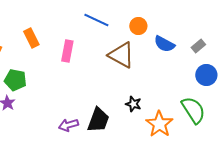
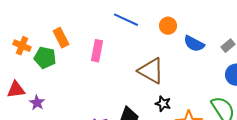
brown triangle: (121, 55) -> (151, 71), moved
green pentagon: (15, 80) -> (45, 58), moved

